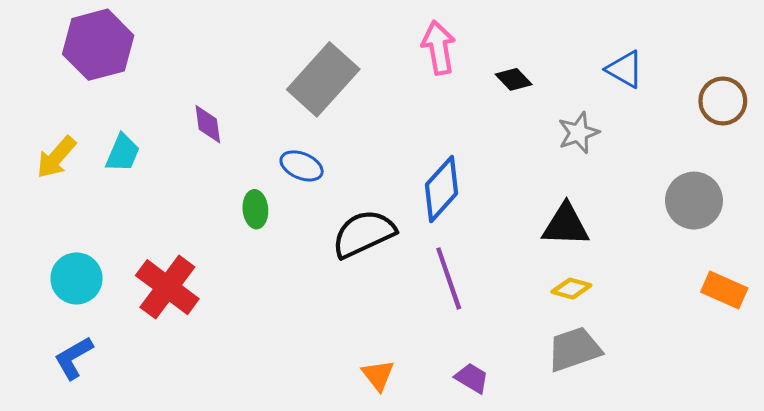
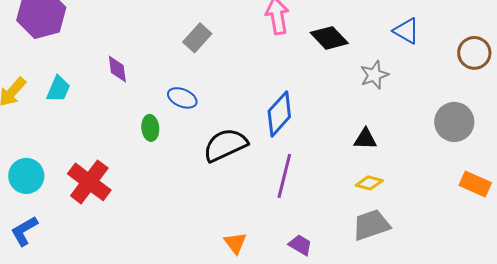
gray rectangle: (323, 79) -> (197, 38), size x0.6
black diamond: (514, 79) -> (329, 38), size x1.5
black triangle: (566, 225) -> (365, 139), size x0.7
purple line: (449, 278) -> (284, 176), turned 33

